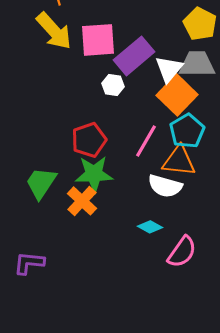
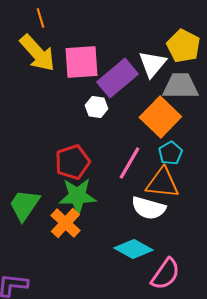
white triangle: (169, 69) -> (152, 64), moved
cyan pentagon: (187, 131) -> (170, 153), size x0.7
cyan diamond: (150, 227) -> (133, 249), size x1.5

